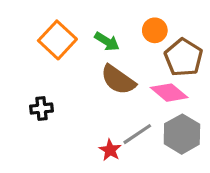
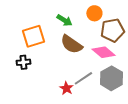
orange square: (57, 40) -> (33, 36), moved, turned 30
brown pentagon: (184, 57) -> (112, 30), turned 30

